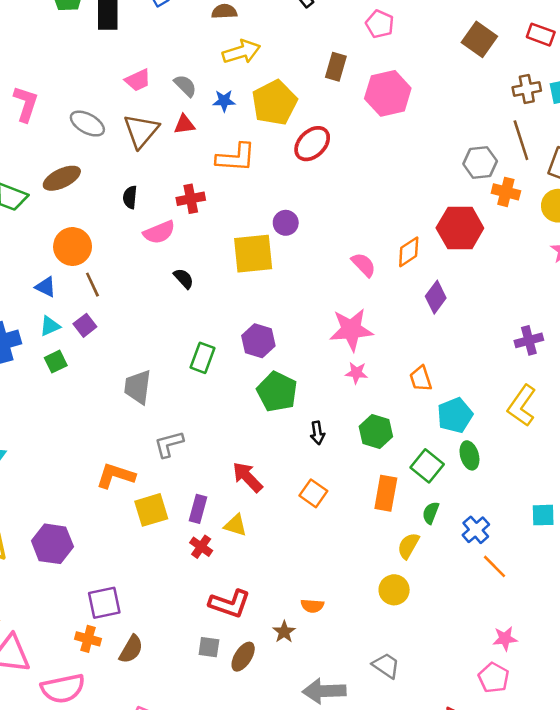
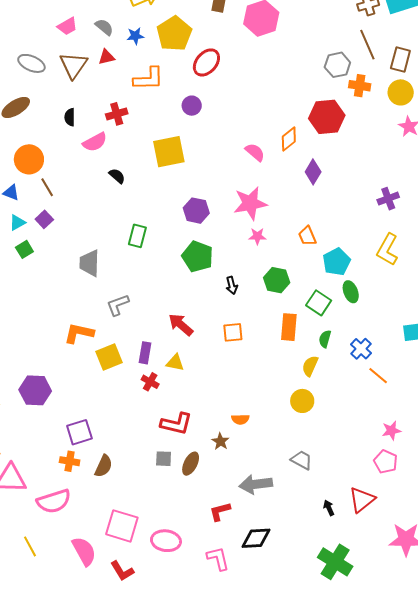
purple circle: (286, 223) -> (192, 106), moved
purple hexagon: (258, 341) -> (196, 211), moved
orange square: (313, 493) -> (233, 332), turned -35

